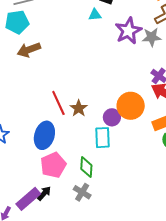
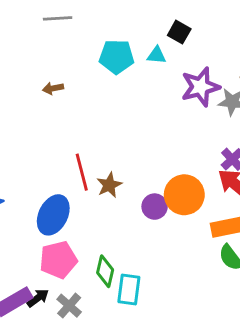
cyan pentagon: (17, 22) -> (117, 57), moved
brown arrow: (29, 50) -> (53, 88), size x0.6
cyan rectangle: (103, 138) -> (129, 290), moved
gray cross: (82, 192) -> (69, 306), moved

